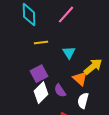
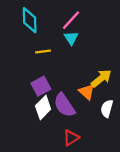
cyan triangle: (69, 53) -> (71, 38), moved
purple semicircle: (60, 91) -> (64, 105), size x1.6
white semicircle: (83, 101) -> (107, 109), moved

